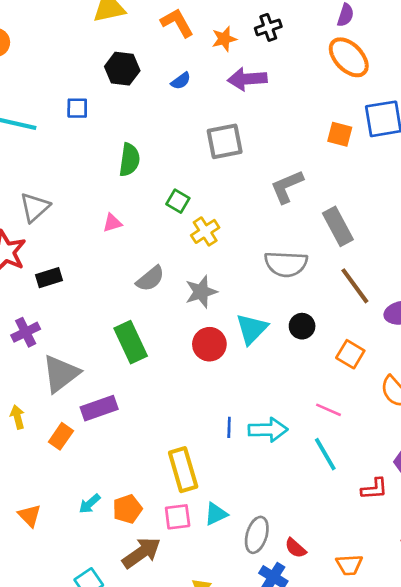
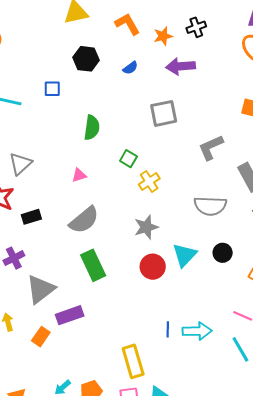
gray semicircle: (150, 279) -> (84, 220), moved, size x1.4

